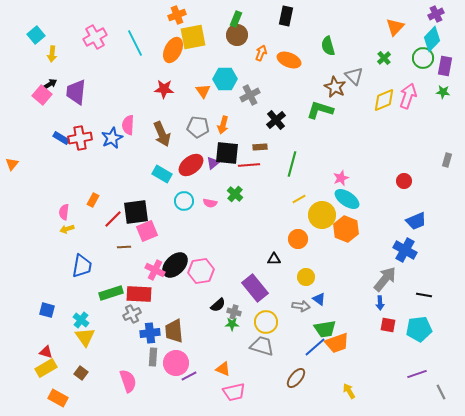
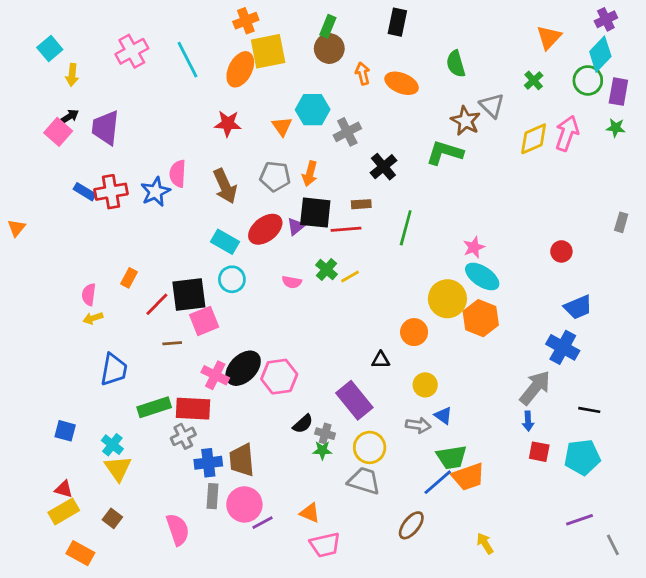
orange arrow: (261, 53) -> (363, 74), turned -35
yellow line: (299, 199) -> (350, 276), moved
cyan circle: (184, 201) -> (232, 279), moved

